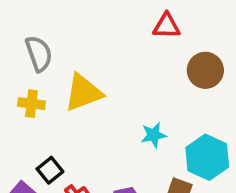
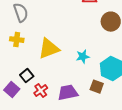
yellow triangle: (83, 93) -> (49, 49), moved

